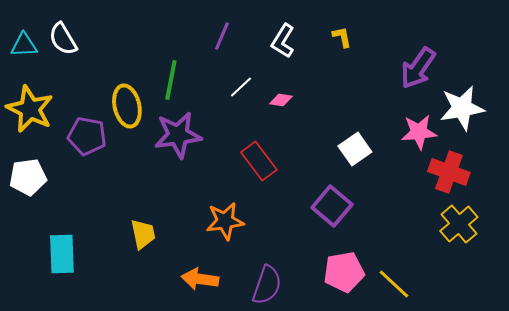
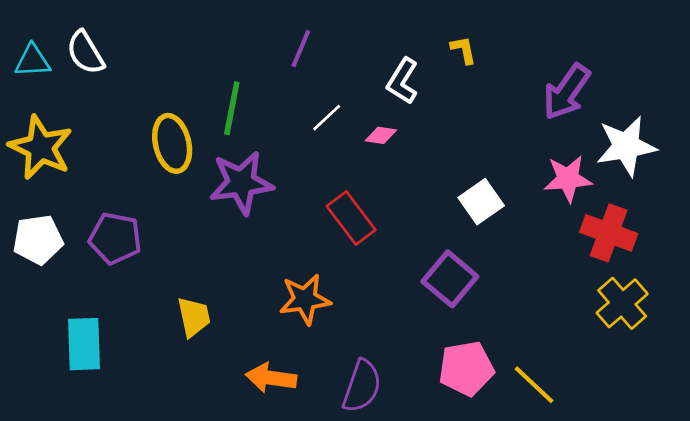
white L-shape: (283, 41) -> (403, 81), moved
purple pentagon: (87, 136) -> (115, 238), moved

